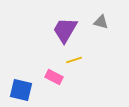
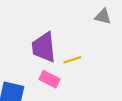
purple trapezoid: (65, 30) -> (44, 47), moved, turned -36

